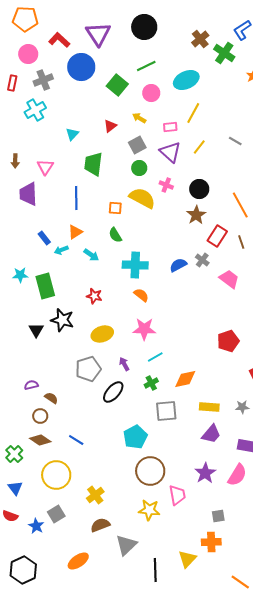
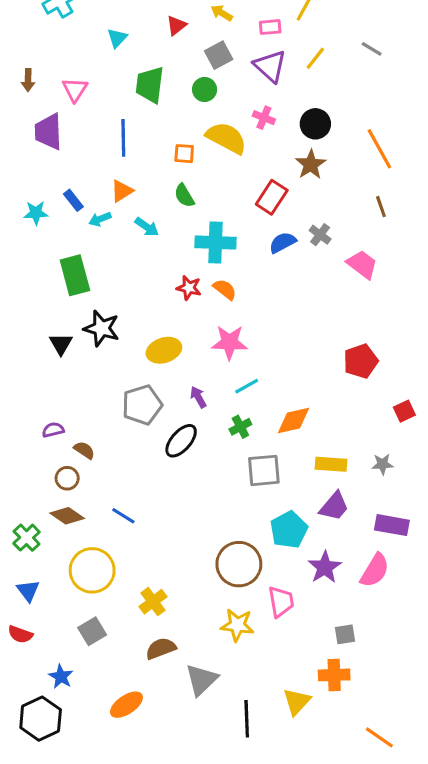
green circle: (139, 168) -> (205, 89), moved
red rectangle: (217, 236) -> (272, 197), moved
cyan star: (20, 275) -> (36, 213), moved
red star: (94, 296) -> (189, 288), moved
cyan pentagon: (135, 437) -> (289, 530), moved
blue star: (36, 526) -> (61, 677), moved

